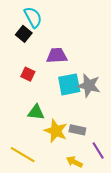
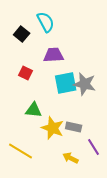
cyan semicircle: (33, 17) -> (46, 22), moved

